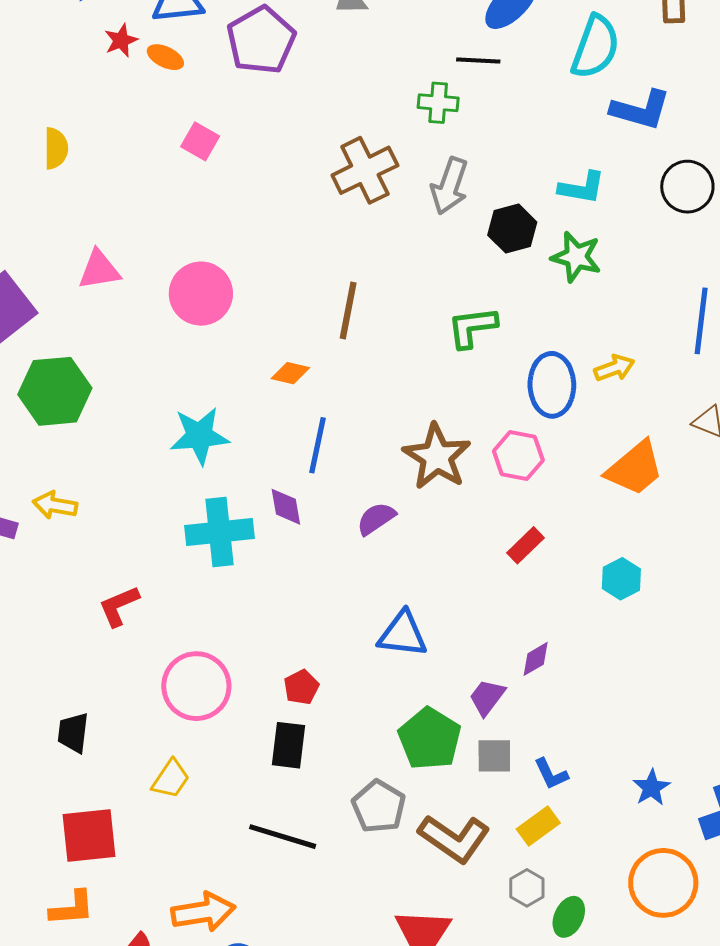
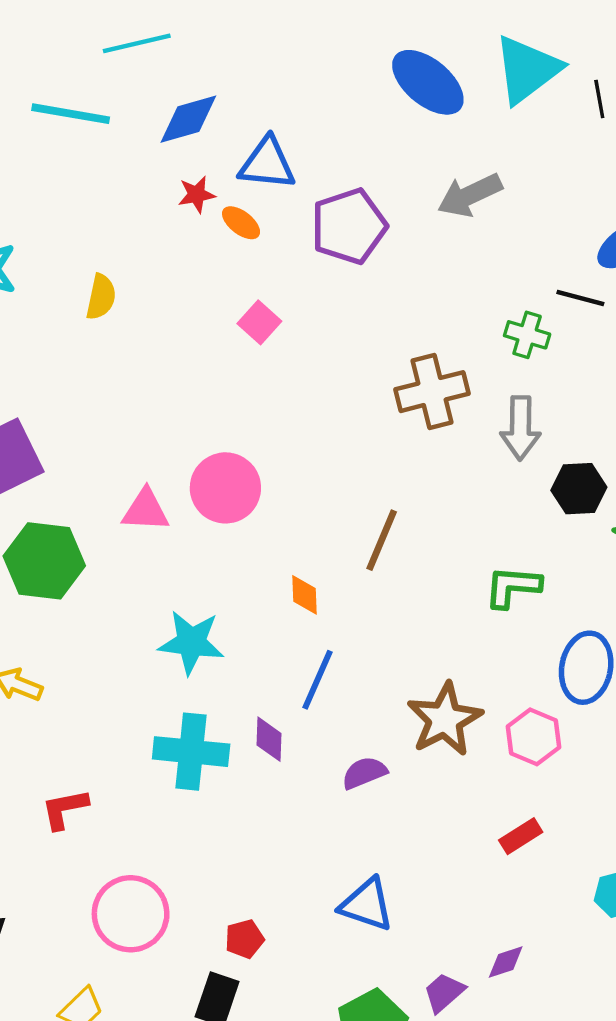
gray arrow: (450, 186) -> (520, 428), turned -30
pink triangle: (99, 270) -> (146, 510), moved
orange diamond: (290, 373) -> (305, 595), turned 63

